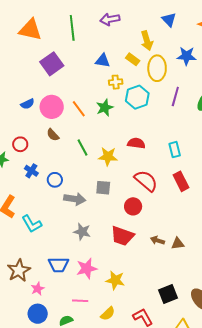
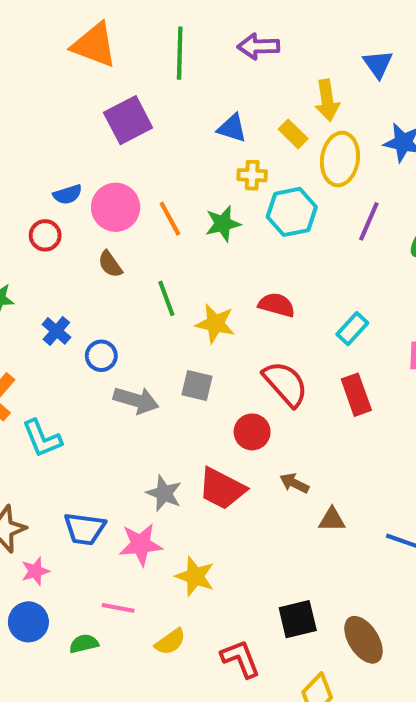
red circle: (20, 144) -> (45, 235), moved
cyan rectangle: (175, 150) -> (352, 329), turned 49
gray star: (82, 232) -> (164, 493), moved
brown arrow: (158, 240) -> (294, 483), moved

